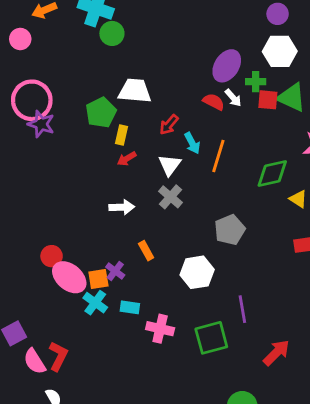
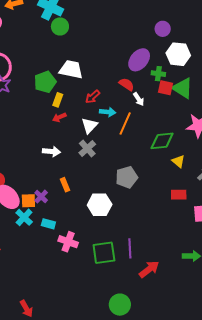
purple circle: (278, 14) -> (163, 29), moved
white arrow: (233, 98) -> (139, 99), moved
cyan arrow: (192, 143) -> (108, 112), turned -63
purple line: (242, 309) -> (130, 248), moved

